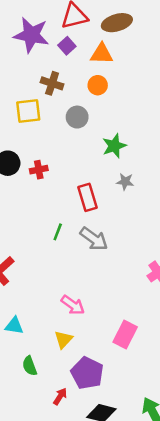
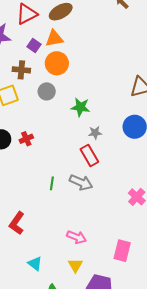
purple square: (67, 46) -> (34, 46), moved
orange circle: (98, 85) -> (57, 63), size x1.5
green star: (114, 146) -> (80, 107), turned -30
red rectangle: (88, 197) -> (89, 155), moved
cyan triangle: (14, 326) -> (35, 264), turned 42

